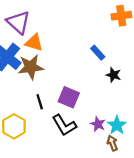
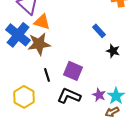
black L-shape: (64, 125) -> (69, 96), turned 145
brown arrow: (112, 143) -> (112, 112), turned -96

